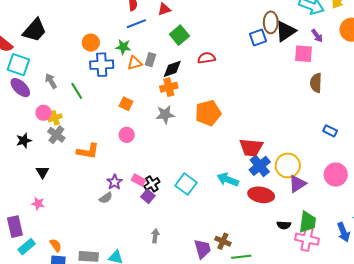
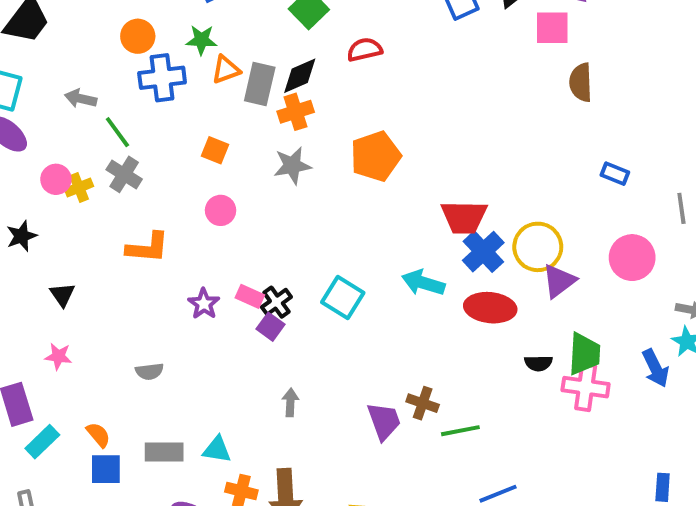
gray rectangle: (150, 60) -> (260, 84), moved, size x1.5
gray arrow: (51, 81) -> (81, 99), moved, turned -42
gray cross: (56, 135) -> (124, 174), moved
gray semicircle: (106, 198) -> (149, 371), moved, turned 32

